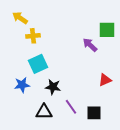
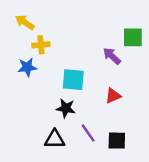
cyan square: (38, 64) -> (73, 80), moved, turned 30
red triangle: (105, 80) -> (113, 96), moved
blue star: (22, 85) -> (27, 67), moved

